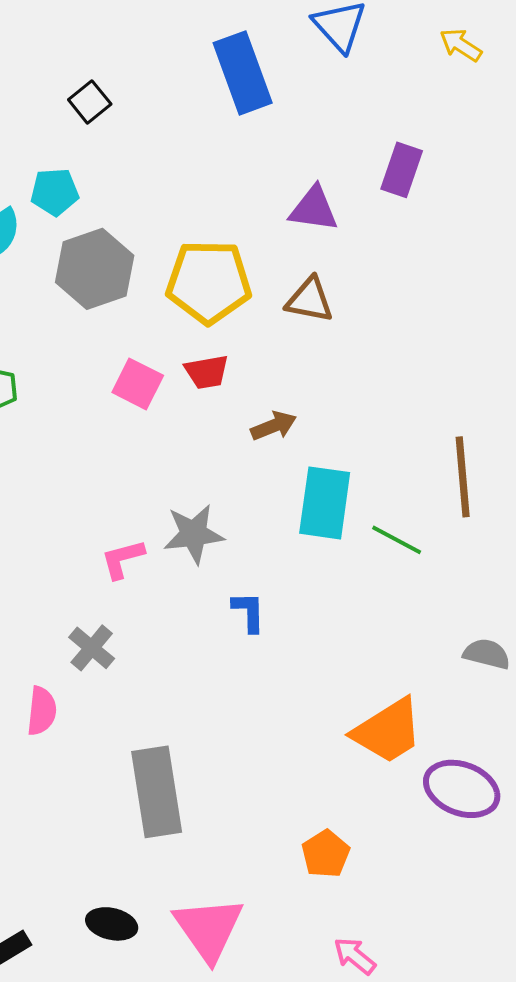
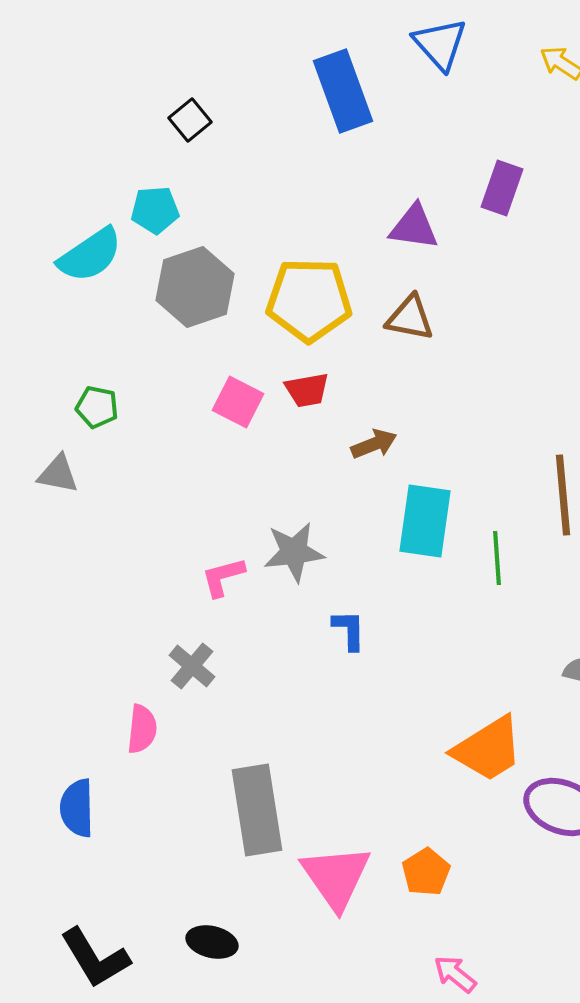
green line: (397, 540) -> (497, 558), turned 58
pink triangle: (209, 929) -> (336, 877), moved

